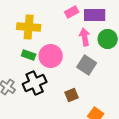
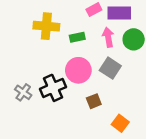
green rectangle: (29, 55) -> (77, 37), moved, turned -32
pink circle: (51, 56) -> (78, 70), moved

